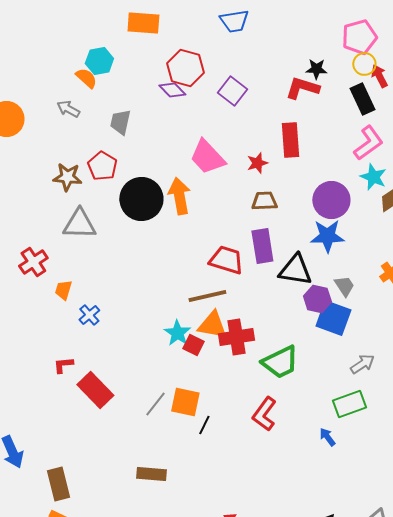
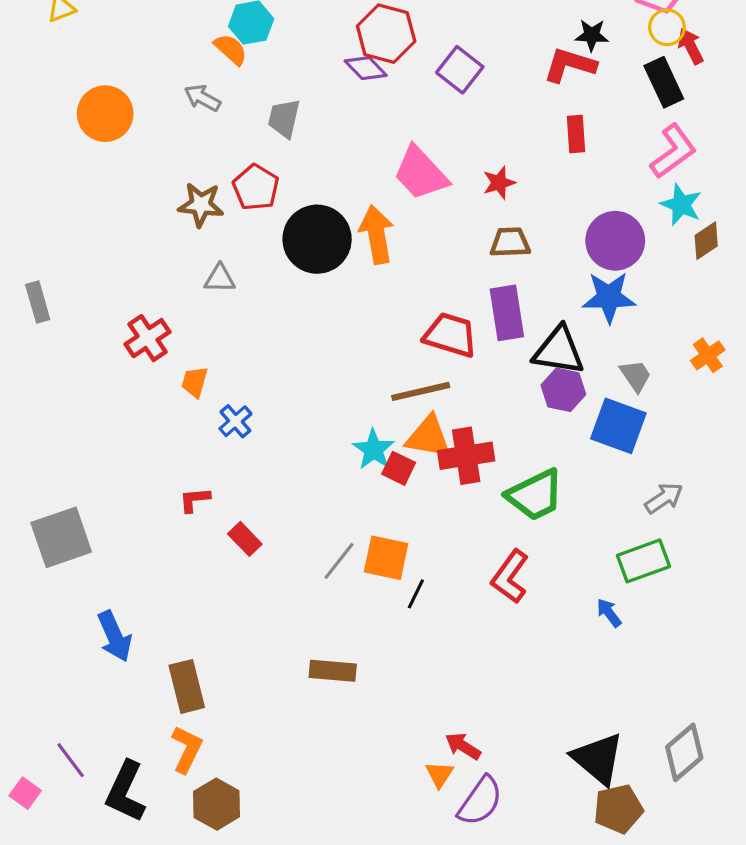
red rectangle: (290, 140) -> (576, 134), moved, size x0.7
gray triangle: (79, 224) -> (220, 278), size x0.6
purple hexagon: (317, 299) -> (563, 390), moved
red rectangle: (95, 390) -> (245, 539), size x0.6

